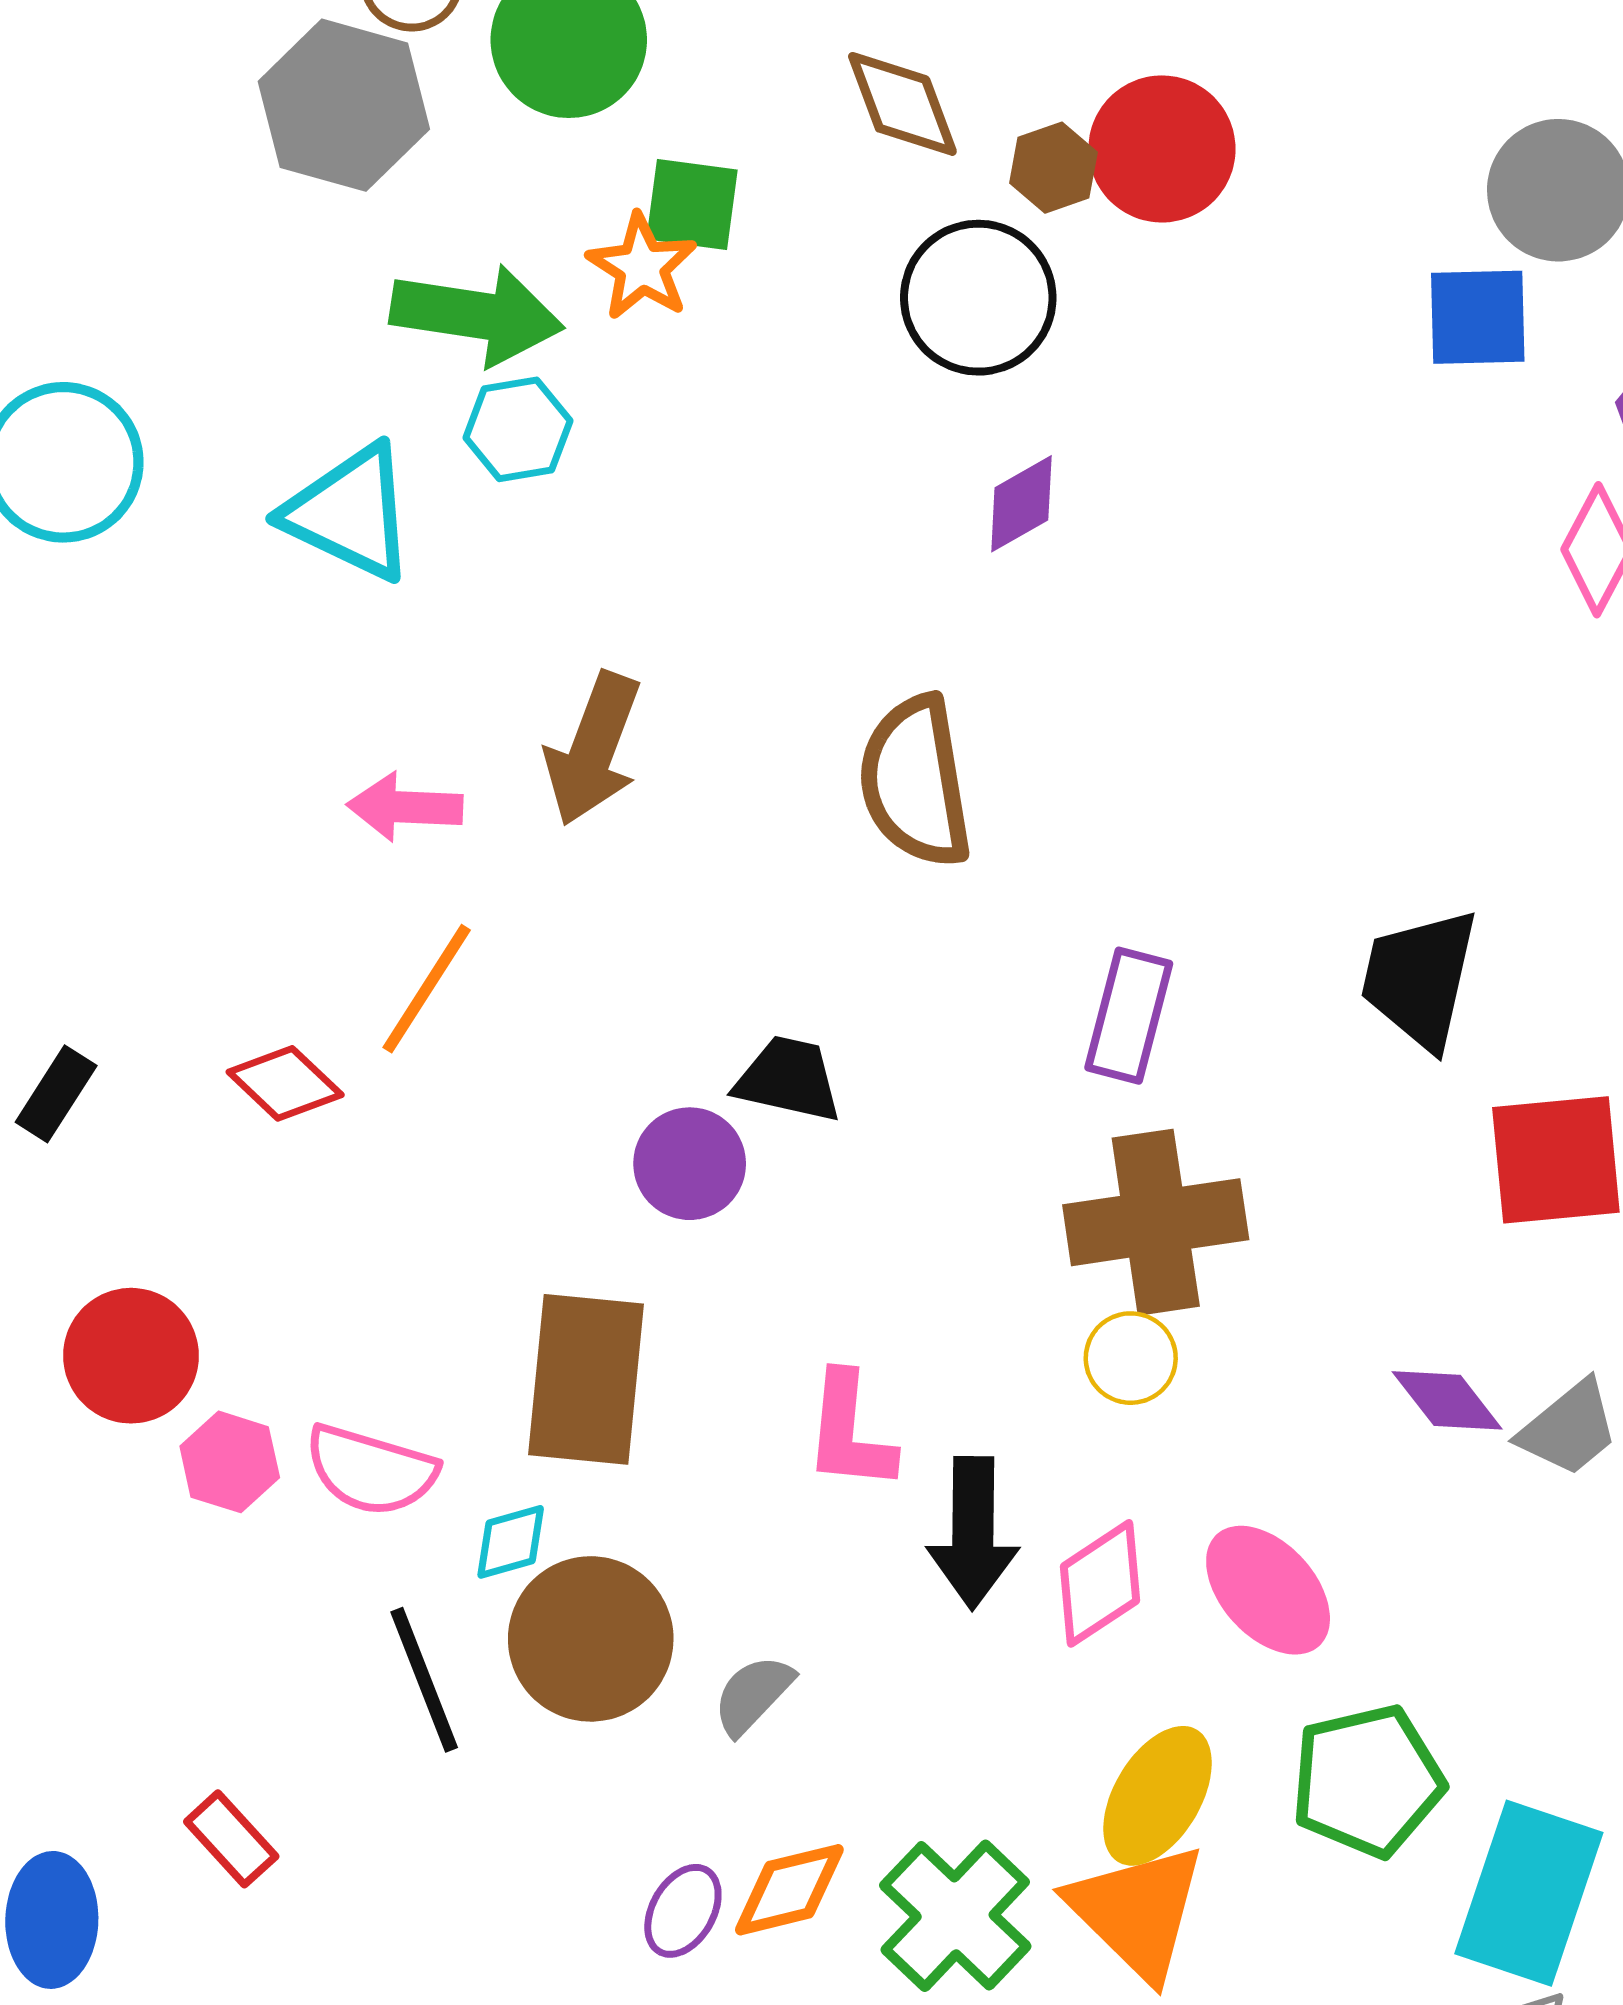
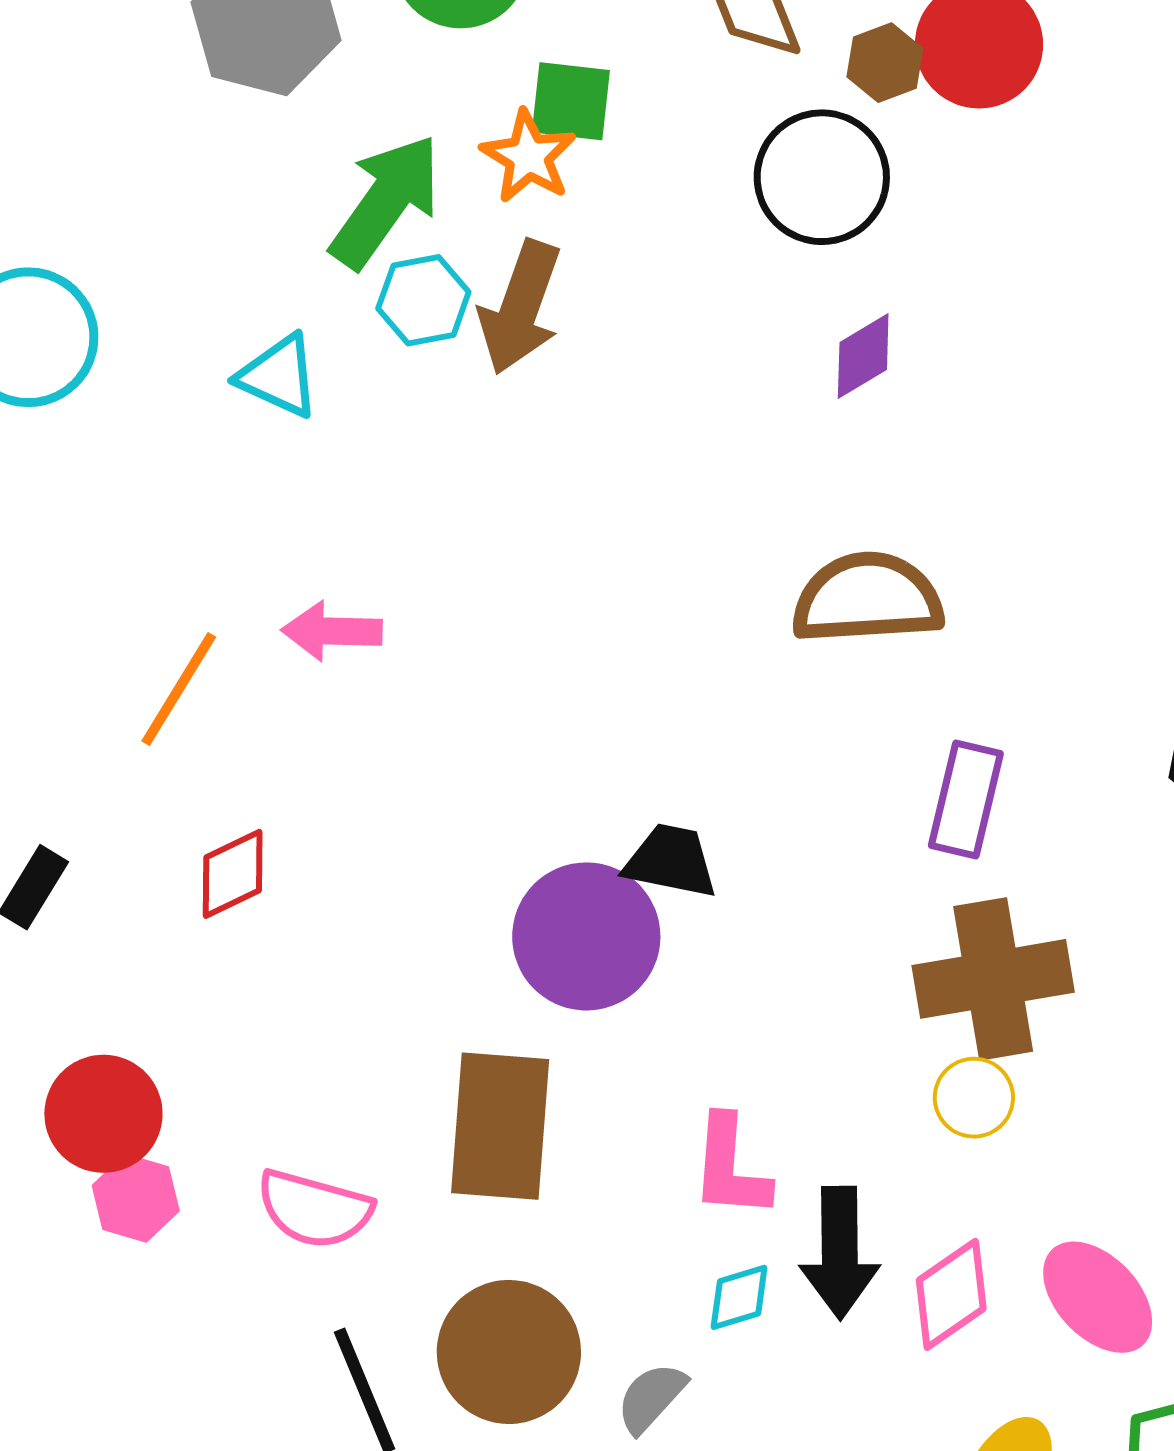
green arrow: (477, 315) -> (386, 201), turned -62
cyan triangle: (350, 513) -> (279, 376), size x0.7
brown arrow: (593, 749) -> (520, 307), moved
brown semicircle: (915, 782) -> (867, 598), moved, turned 97
orange line: (427, 989) -> (179, 689), moved
red diamond: (285, 1083) -> (233, 874), turned -68
purple circle: (690, 1164) -> (586, 936), size x1.5
pink hexagon: (230, 1462) -> (136, 1198), moved
cyan diamond: (511, 1542) -> (739, 1297), moved

